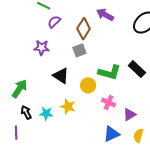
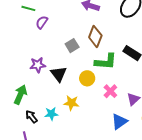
brown diamond: (84, 29) -> (95, 36), moved
purple star: (42, 48) -> (38, 65), moved
black triangle: (61, 76) -> (59, 74), turned 30
pink cross: (109, 102) -> (110, 91), turned 32

